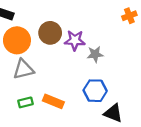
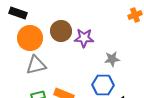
gray star: (95, 54) -> (112, 59), moved

